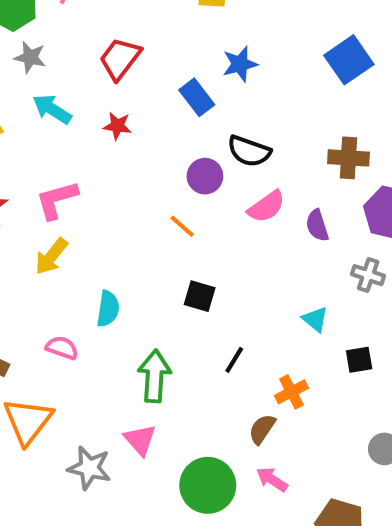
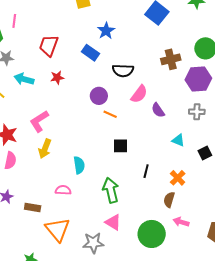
purple circle: (205, 176) -> (99, 96), moved
purple semicircle: (317, 225) -> (158, 110), moved
orange line: (182, 226) -> (110, 114), moved

